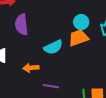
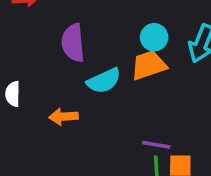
purple semicircle: (22, 25) -> (73, 43), moved
purple line: (51, 86) -> (156, 145), moved

